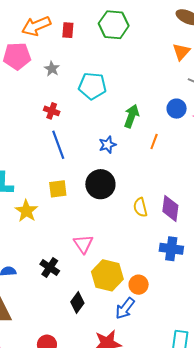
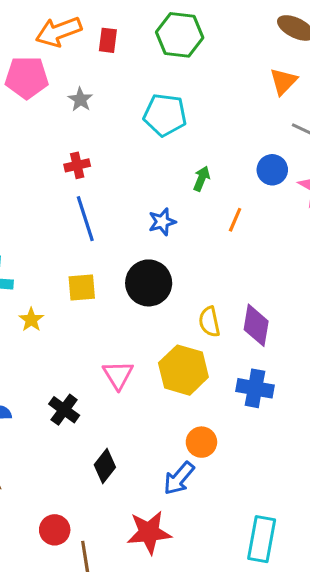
cyan pentagon: (92, 86) -> (165, 115), moved
red cross: (52, 111) -> (77, 165), turned -35
green arrow: (132, 116) -> (202, 179), size x0.7
yellow star: (26, 211) -> (31, 320), size x0.7
yellow hexagon: (107, 275) -> (183, 370), moved

